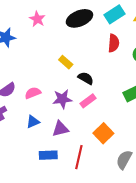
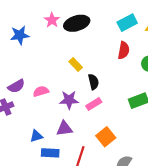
black ellipse: (79, 18) -> (77, 23), moved
black semicircle: (86, 78) -> (93, 82), turned 42
blue triangle: (33, 122) -> (36, 136), moved

